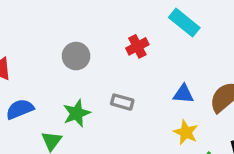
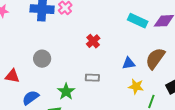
cyan rectangle: (184, 23) -> (138, 21), moved
gray circle: (76, 56) -> (42, 59), moved

